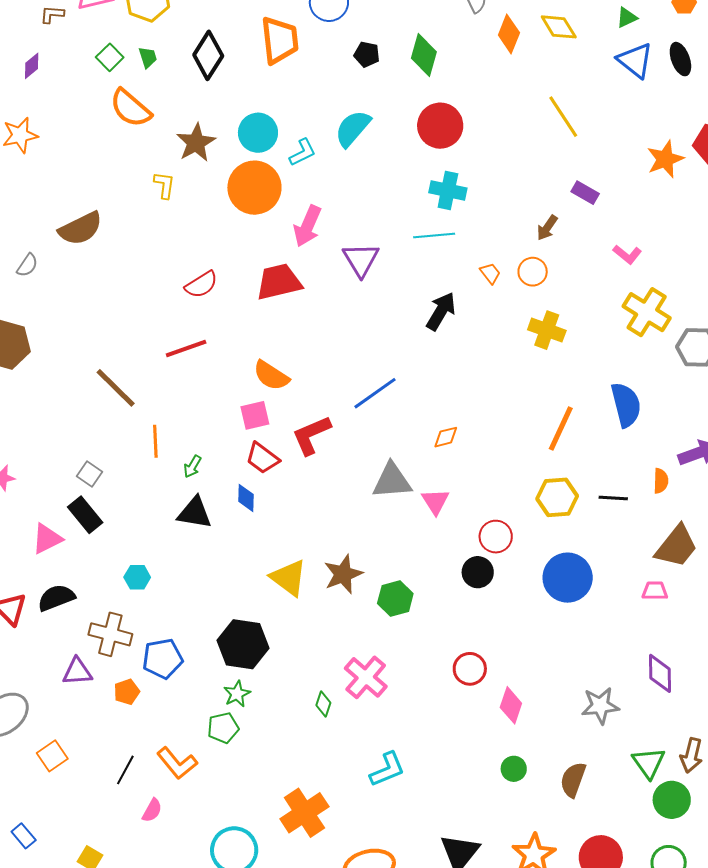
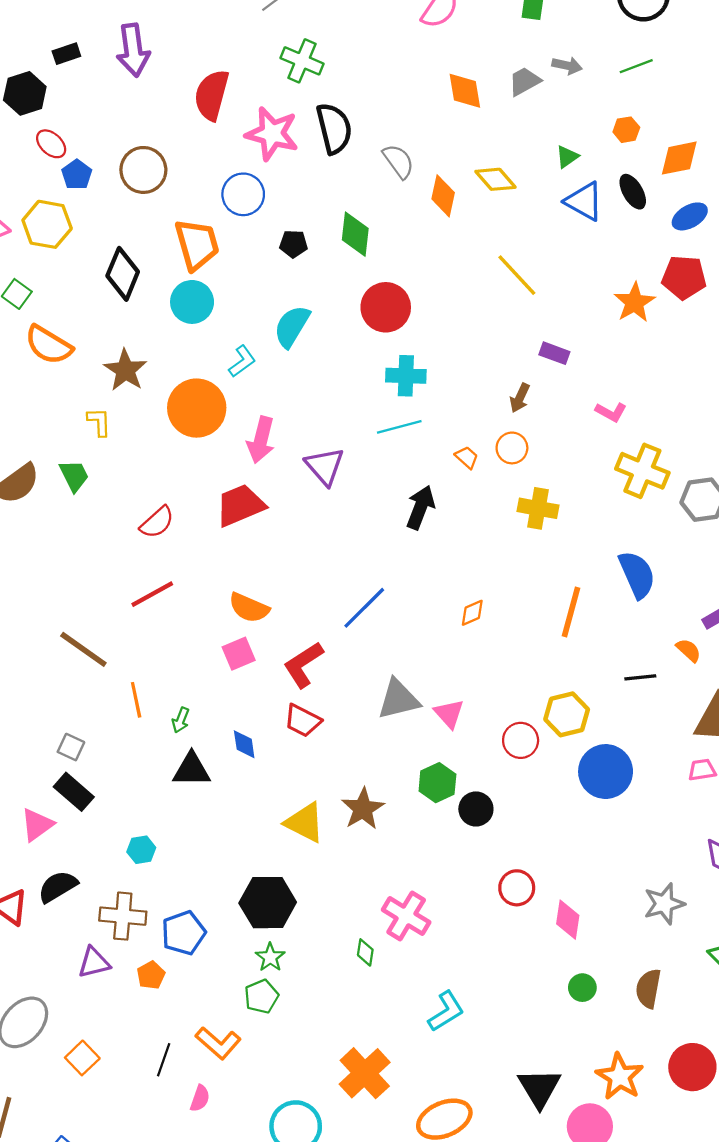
green trapezoid: (148, 57) -> (74, 476), moved, size x1.4
cyan circle: (258, 133) -> (192, 302), moved
orange diamond: (446, 437) -> (472, 613), moved
red trapezoid: (262, 458) -> (303, 721), moved
orange semicircle: (661, 481) -> (688, 650), turned -40
yellow hexagon: (557, 497) -> (567, 714), moved
black circle: (478, 572) -> (476, 809), moved
green hexagon: (395, 599) -> (437, 783), moved

